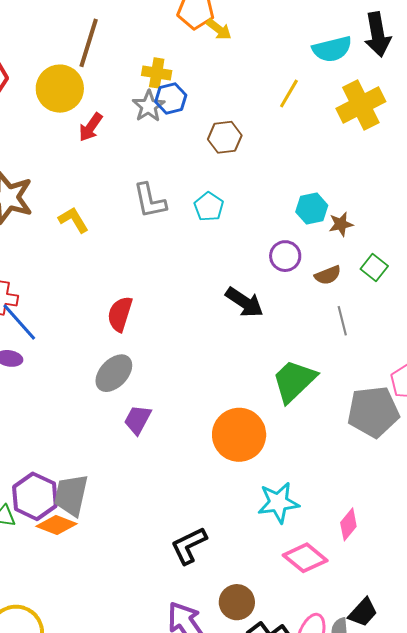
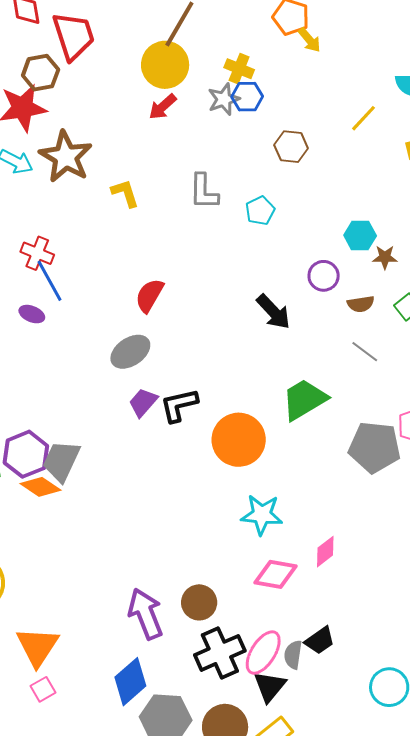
yellow circle: (60, 89) -> (165, 65), moved
gray line: (342, 321) -> (365, 352), turned -52
black L-shape: (189, 545) -> (179, 405), moved
pink diamond: (305, 558) -> (276, 574), turned -42

